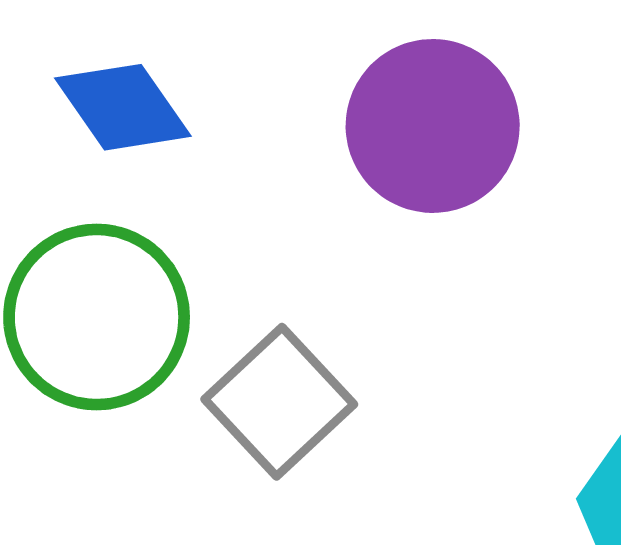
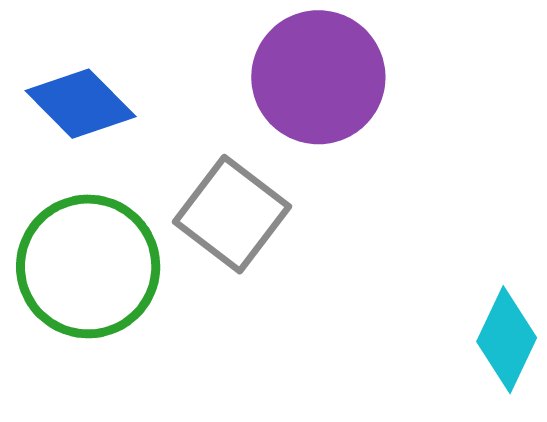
gray square: (279, 402) -> (232, 214), moved

